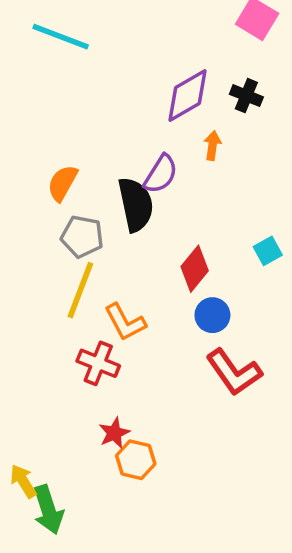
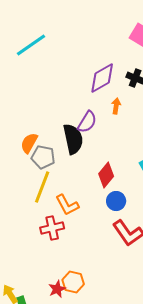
cyan line: (61, 37) -> (31, 45), turned -56
orange semicircle: (62, 183) -> (29, 143), moved
red cross: (98, 363) -> (52, 228), turned -35
red star: (114, 433) -> (57, 289), moved

